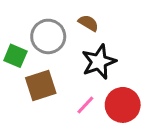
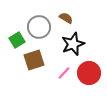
green square: (15, 56) -> (17, 40), turned 35

